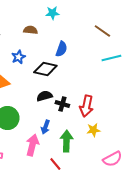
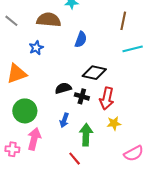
brown semicircle: (30, 30) -> (49, 20), size x1.6
brown line: (102, 31) -> (123, 21), turned 66
black diamond: (45, 69) -> (94, 73), moved
pink arrow: (32, 145) -> (34, 139), moved

